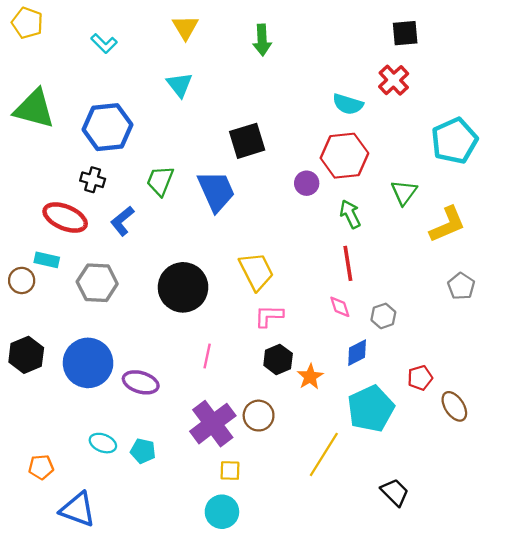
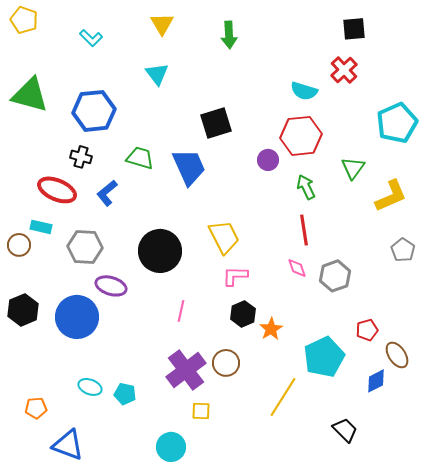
green trapezoid: (160, 181) -> (140, 158), turned 84
gray hexagon: (383, 316) -> (335, 276), size x1.4
blue diamond: (357, 353) -> (376, 381), moved
purple ellipse: (141, 382) -> (111, 286), moved
cyan circle: (222, 512) -> (171, 447), moved

